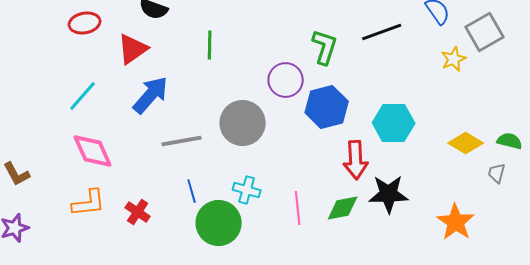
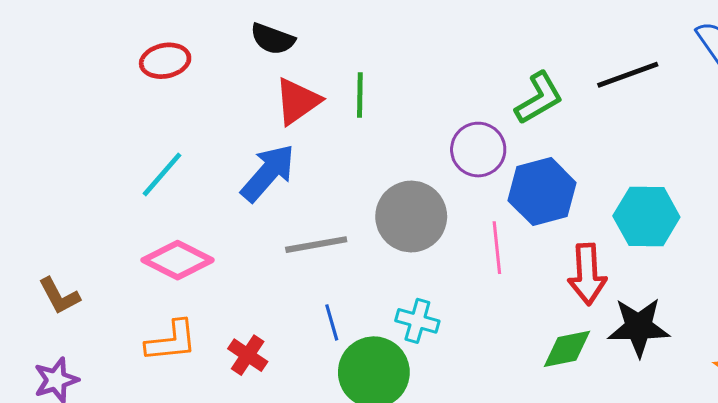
green L-shape: (325, 47) -> (539, 98), turned 42
red triangle: (133, 49) -> (298, 101), moved
pink diamond: (93, 151) -> (178, 260), turned -39
pink line: (298, 208) -> (497, 248), moved

